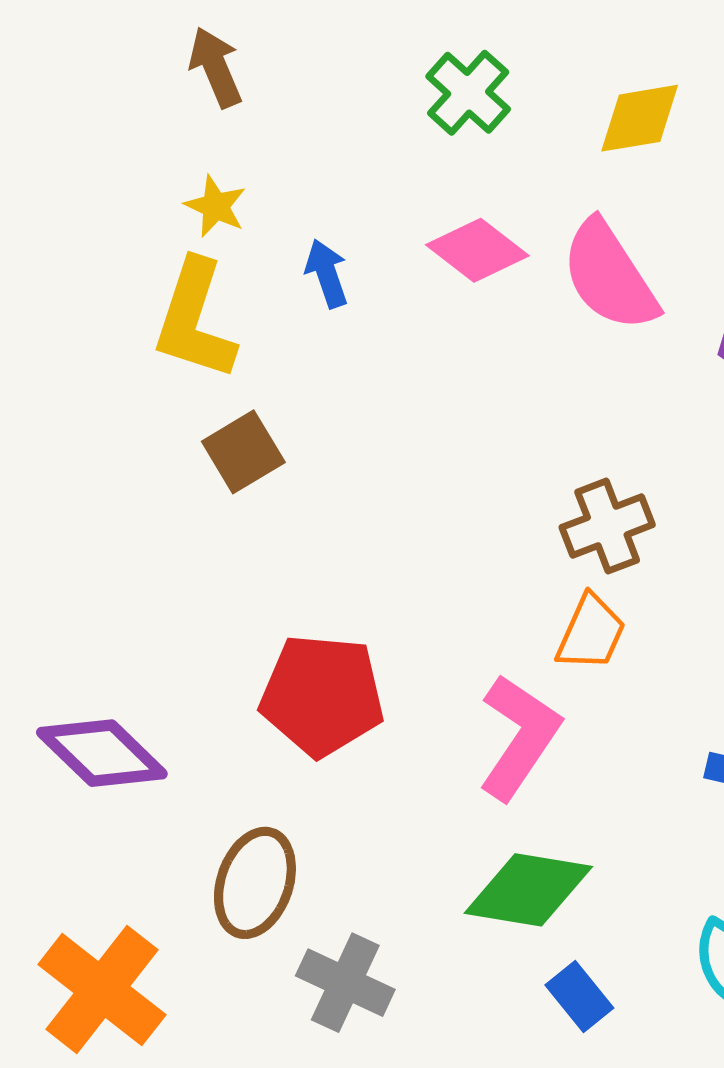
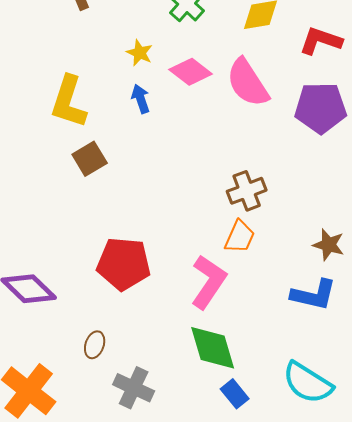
yellow star: (216, 206) -> (140, 53), moved
blue arrow: (327, 273) -> (141, 99), moved
brown ellipse: (255, 883) -> (95, 345), size x0.6
green diamond: (528, 890) -> (213, 348), turned 64

